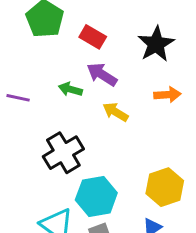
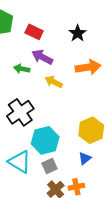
black star: (156, 44) -> (78, 33), size x0.7
orange arrow: (167, 95) -> (88, 67), size x1.4

